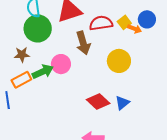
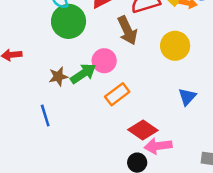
brown star: (22, 55) -> (58, 77), moved
orange rectangle: (21, 80) -> (117, 94), moved
red diamond: (98, 102) -> (143, 130), moved

